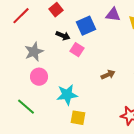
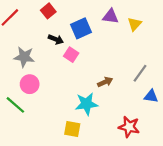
gray star: (34, 52) -> (24, 57), turned 30
cyan star: (67, 95) -> (86, 104), moved
green line: (26, 107) -> (15, 105), moved

